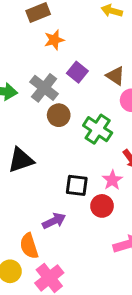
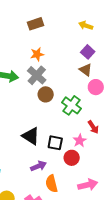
orange star: (54, 40) -> (37, 54), moved
purple square: (77, 72) -> (88, 52), moved
black triangle: (21, 160) -> (31, 136), moved, turned 48
orange semicircle: (29, 246) -> (52, 184), moved

